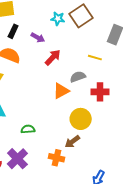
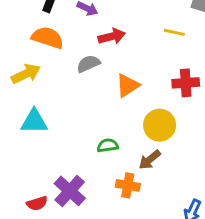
red arrow: (53, 57) -> (112, 36), turned 36
gray semicircle: (78, 77) -> (88, 64), moved
green semicircle: (28, 129) -> (108, 145), moved

